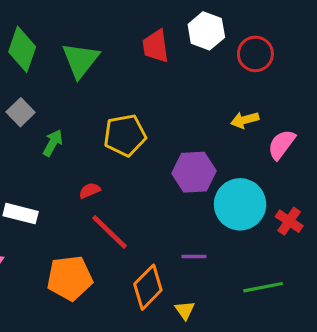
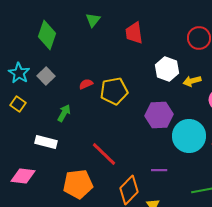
white hexagon: (206, 31) -> (167, 69), moved
green triangle: (80, 60) -> (93, 20), moved, size x0.6
green arrow: (53, 143) -> (64, 113), moved
red semicircle: (90, 190) -> (86, 84), moved

